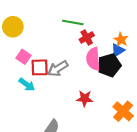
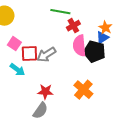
black pentagon: (109, 65) -> (94, 52), turned 30
red star: (85, 98) -> (45, 92), moved
orange cross: (123, 111) -> (83, 90), moved

